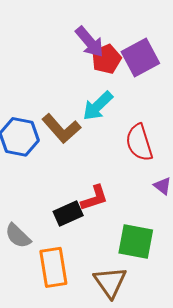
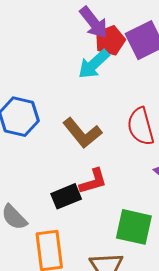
cyan arrow: (98, 106) -> (94, 64), moved
brown L-shape: (61, 128) -> (82, 133), moved

